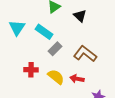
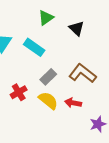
gray rectangle: (55, 49) -> (48, 77), moved
red cross: (31, 70) -> (19, 92), turned -32

